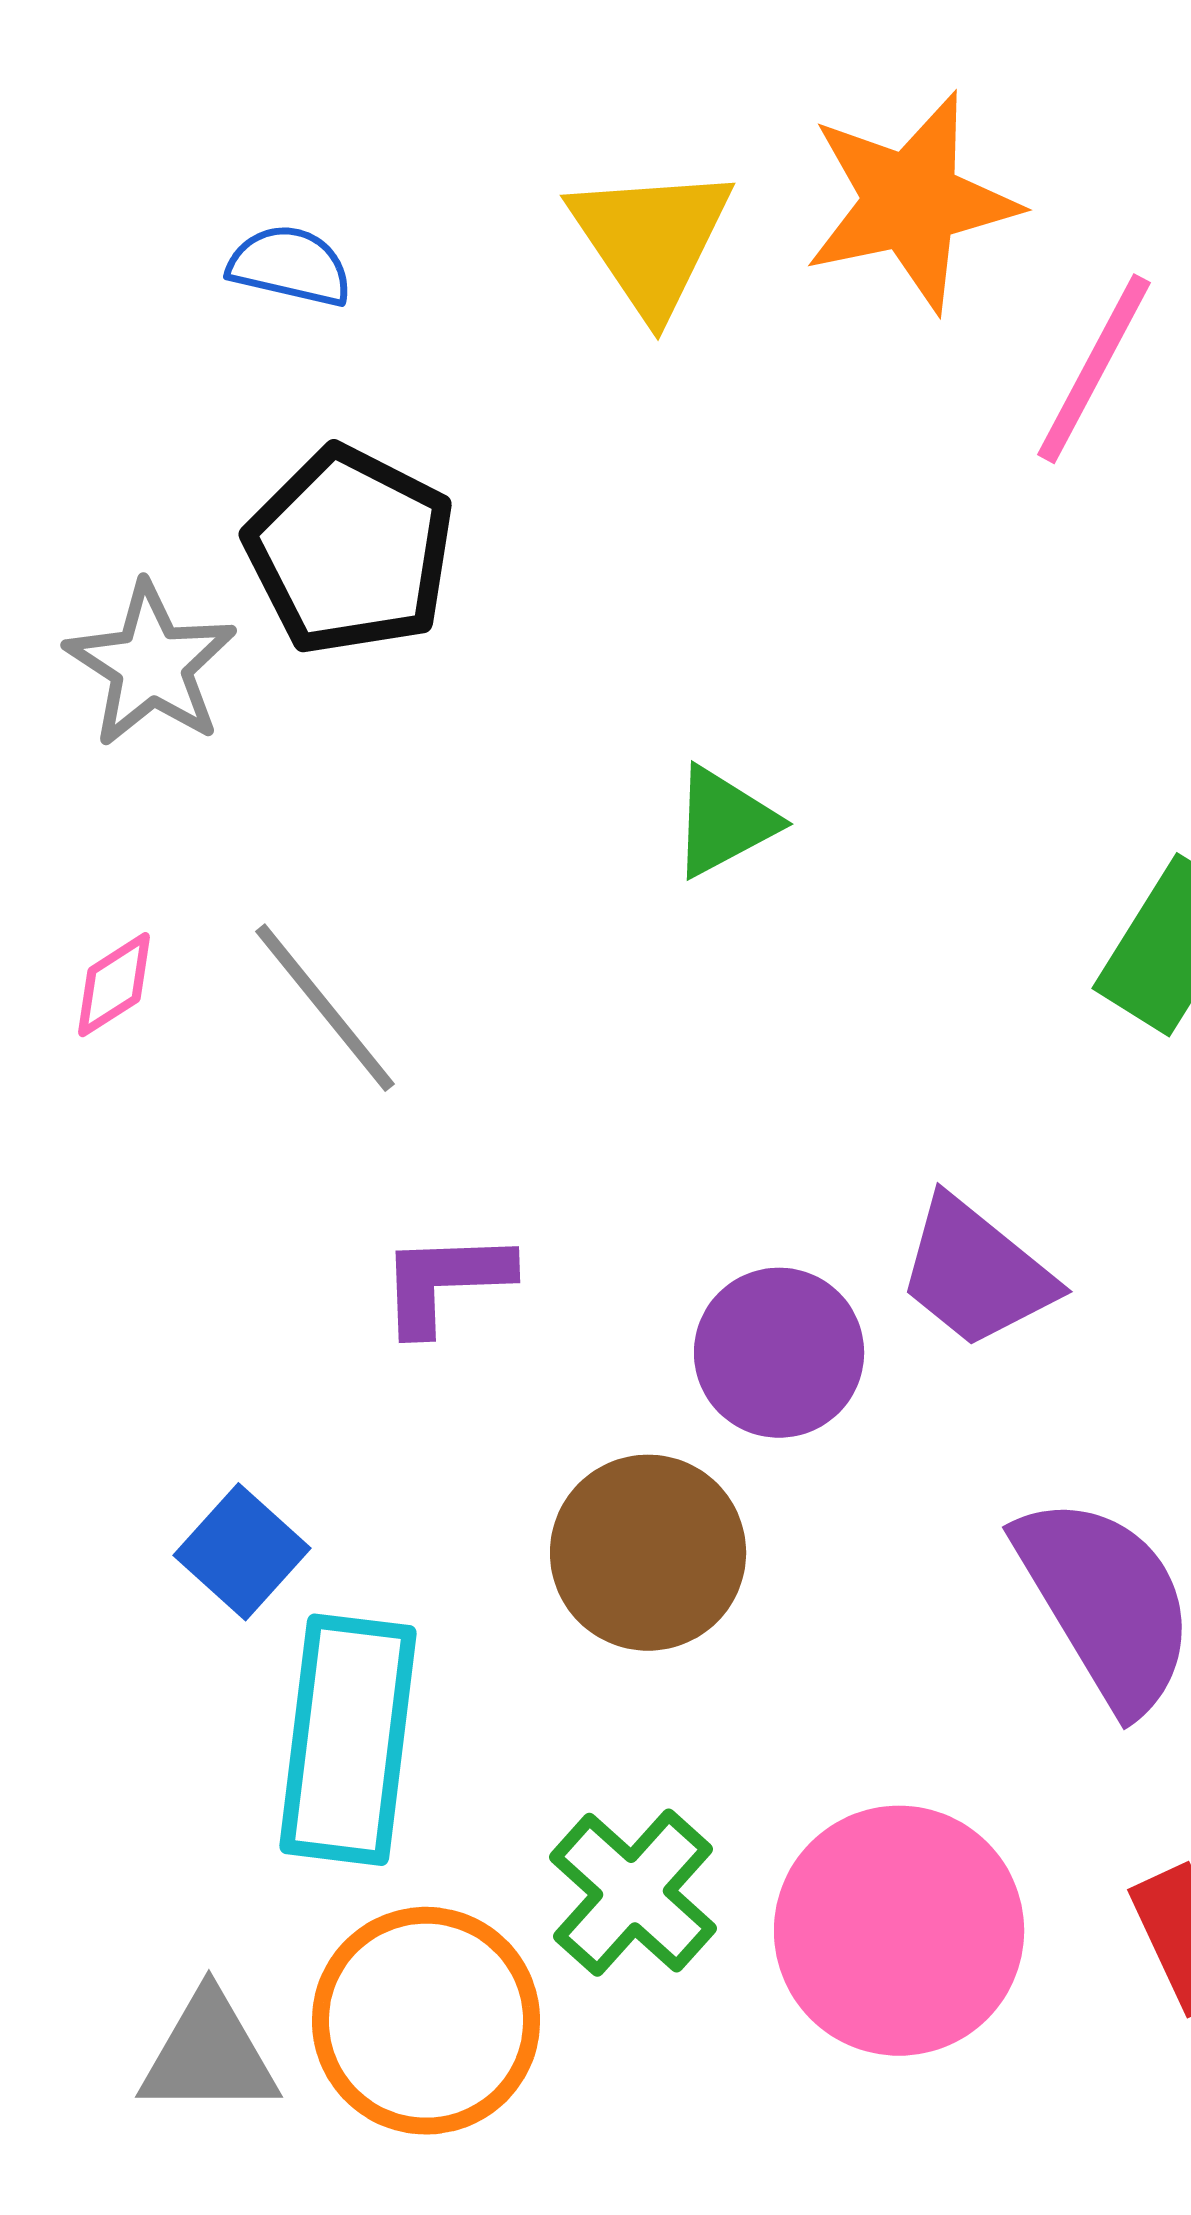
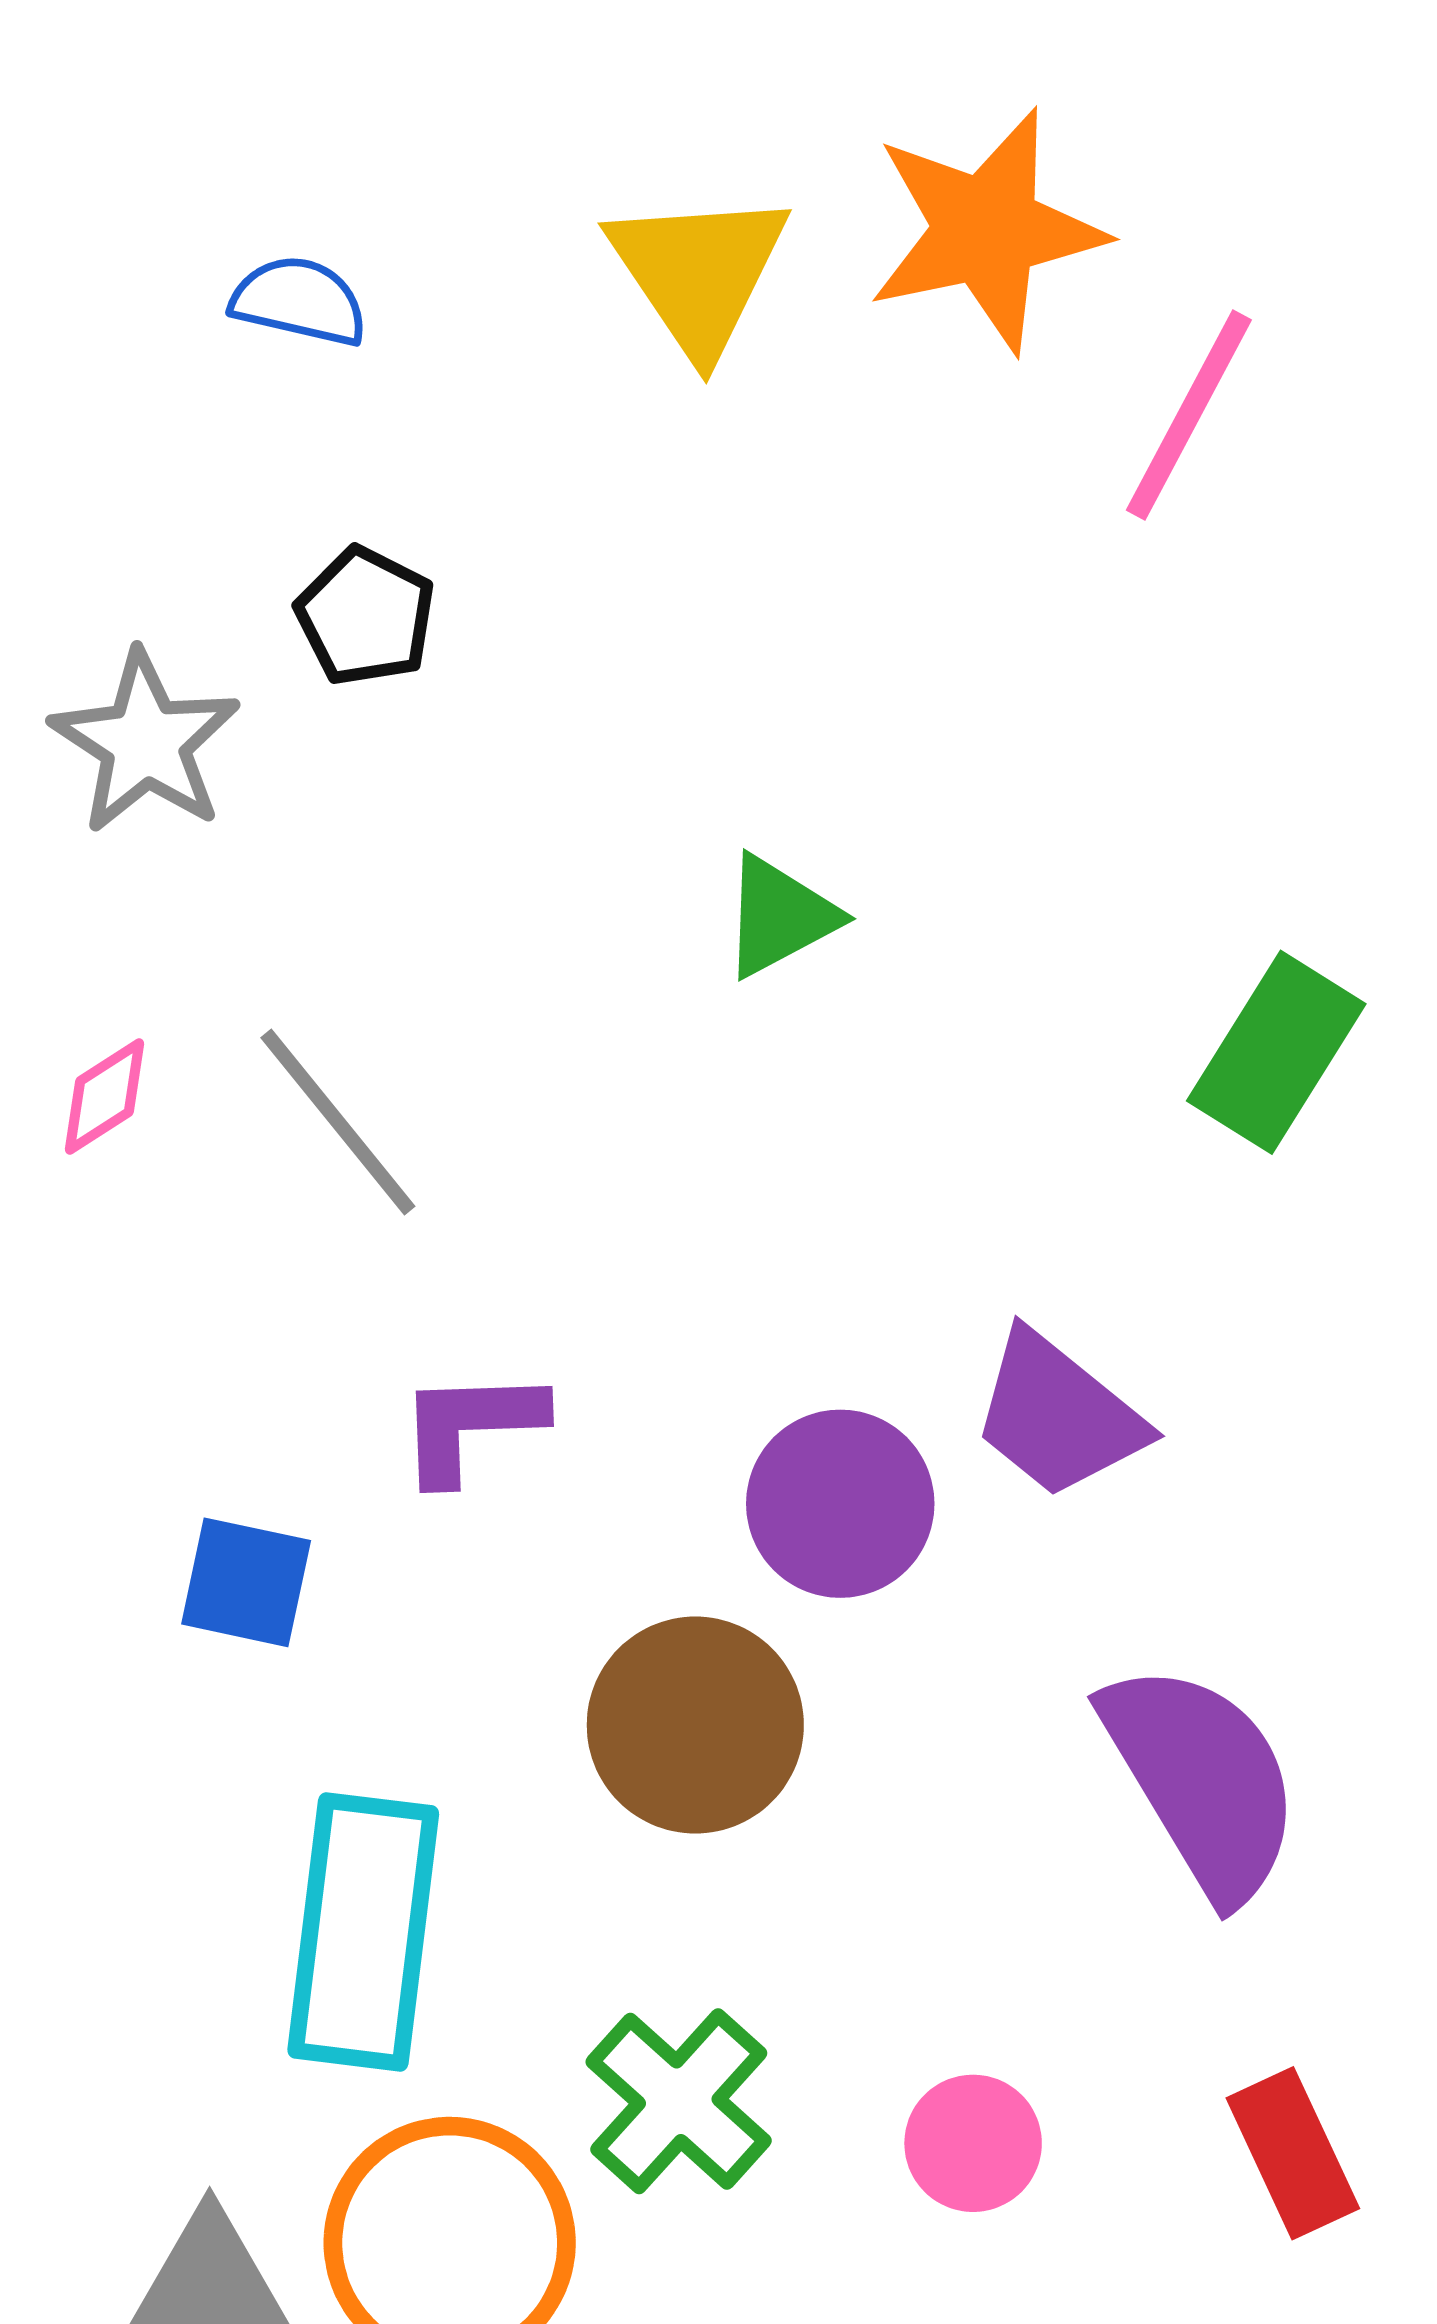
black pentagon: (350, 551) -> (366, 616), size x0.6
blue square: (242, 1552) -> (246, 1582), moved, turned -30
pink circle: (899, 1931) -> (973, 2143), size x0.5

